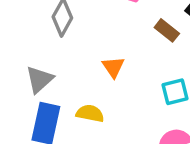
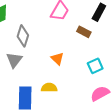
gray triangle: (39, 79) -> (14, 60), moved

